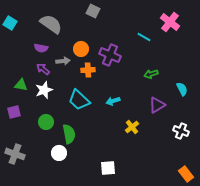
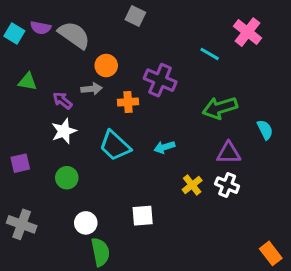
purple semicircle: (41, 48) -> (41, 28), moved
orange circle: (81, 49) -> (106, 66), moved
green arrow: (151, 74) -> (220, 108), size x1.6
green triangle: (21, 85) -> (27, 82), moved
purple triangle: (157, 105) -> (229, 153), turned 30
white cross: (181, 131) -> (227, 185), moved
green semicircle: (69, 134) -> (100, 252), moved
white square: (108, 168) -> (143, 216), moved

